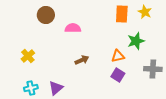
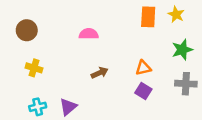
brown circle: (46, 15) -> (27, 30), moved
green star: (136, 41) -> (182, 50), moved
yellow cross: (28, 56) -> (34, 68), turned -32

